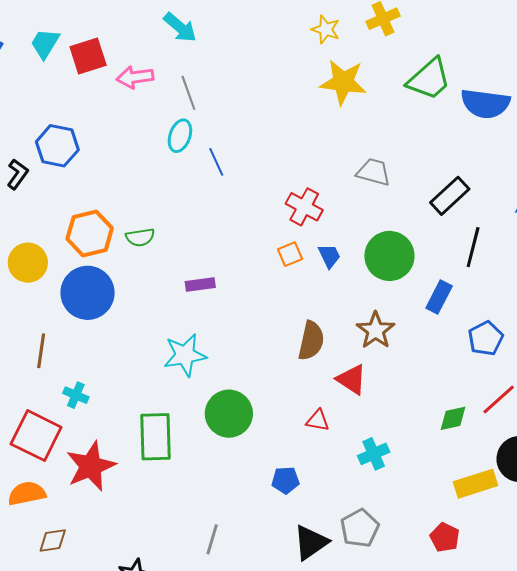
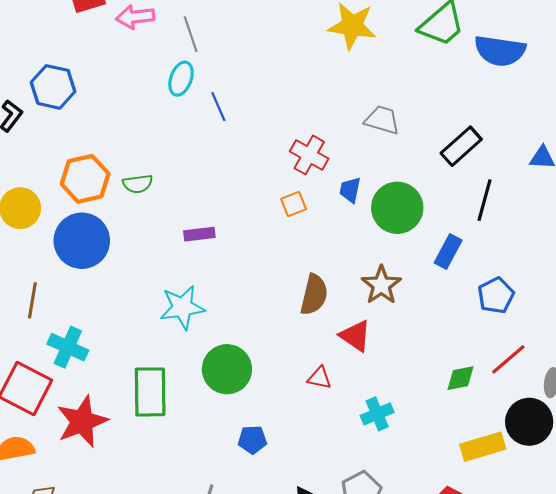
blue trapezoid: (329, 256) -> (350, 190), moved, turned -144
cyan cross: (76, 395) -> (68, 347), size x1.5
blue pentagon: (286, 480) -> (252, 440), moved

